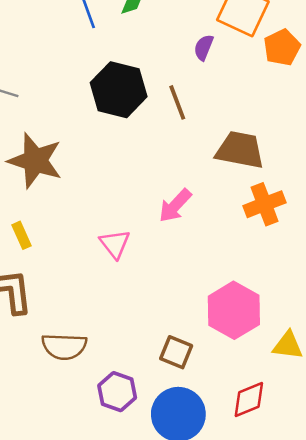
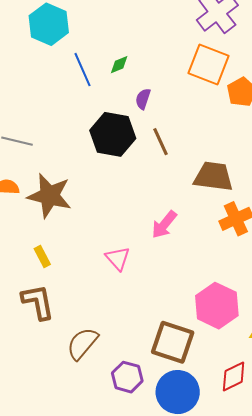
purple semicircle: (204, 47) -> (143, 99), moved
brown semicircle: (64, 346) -> (82, 343), turned 132
brown square: (176, 352) -> (173, 342), size x1.6

